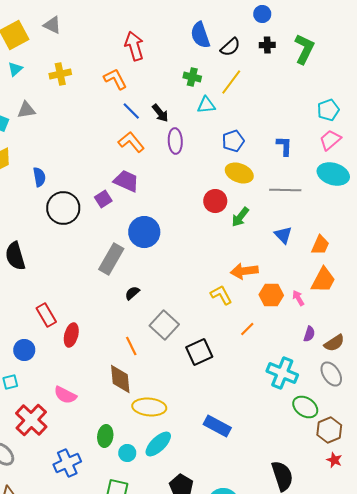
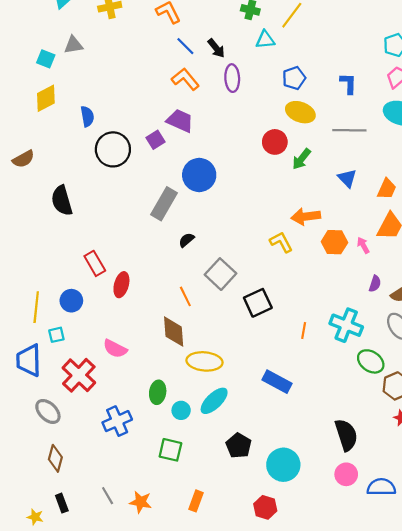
orange line: (247, 329) -> (304, 331), moved, turned -35

